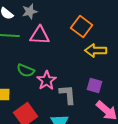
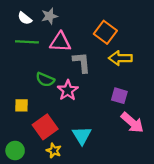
gray L-shape: (68, 94) -> (82, 62), moved

